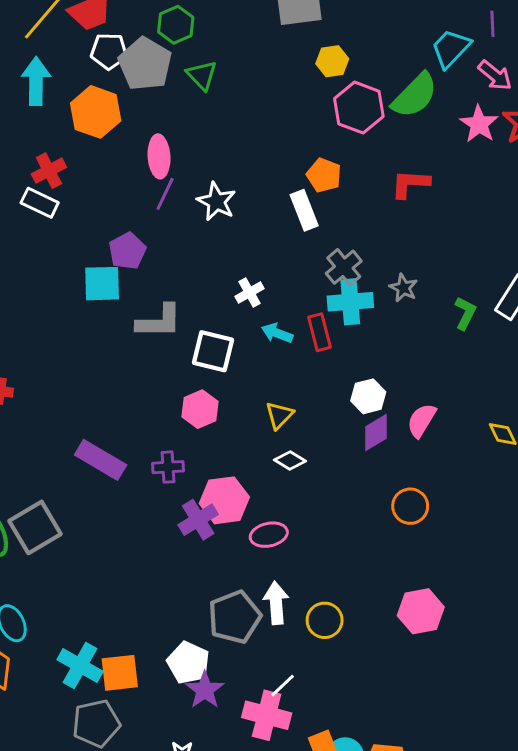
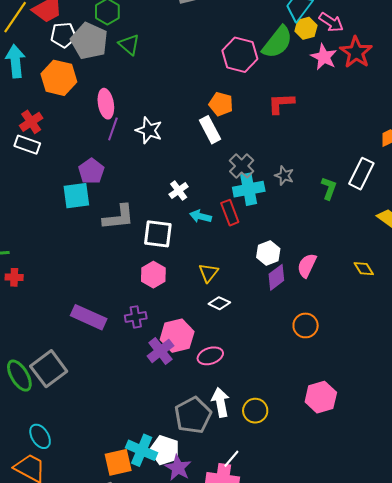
yellow hexagon: (332, 61) -> (306, 28), moved
cyan cross: (80, 665) -> (142, 450), moved

